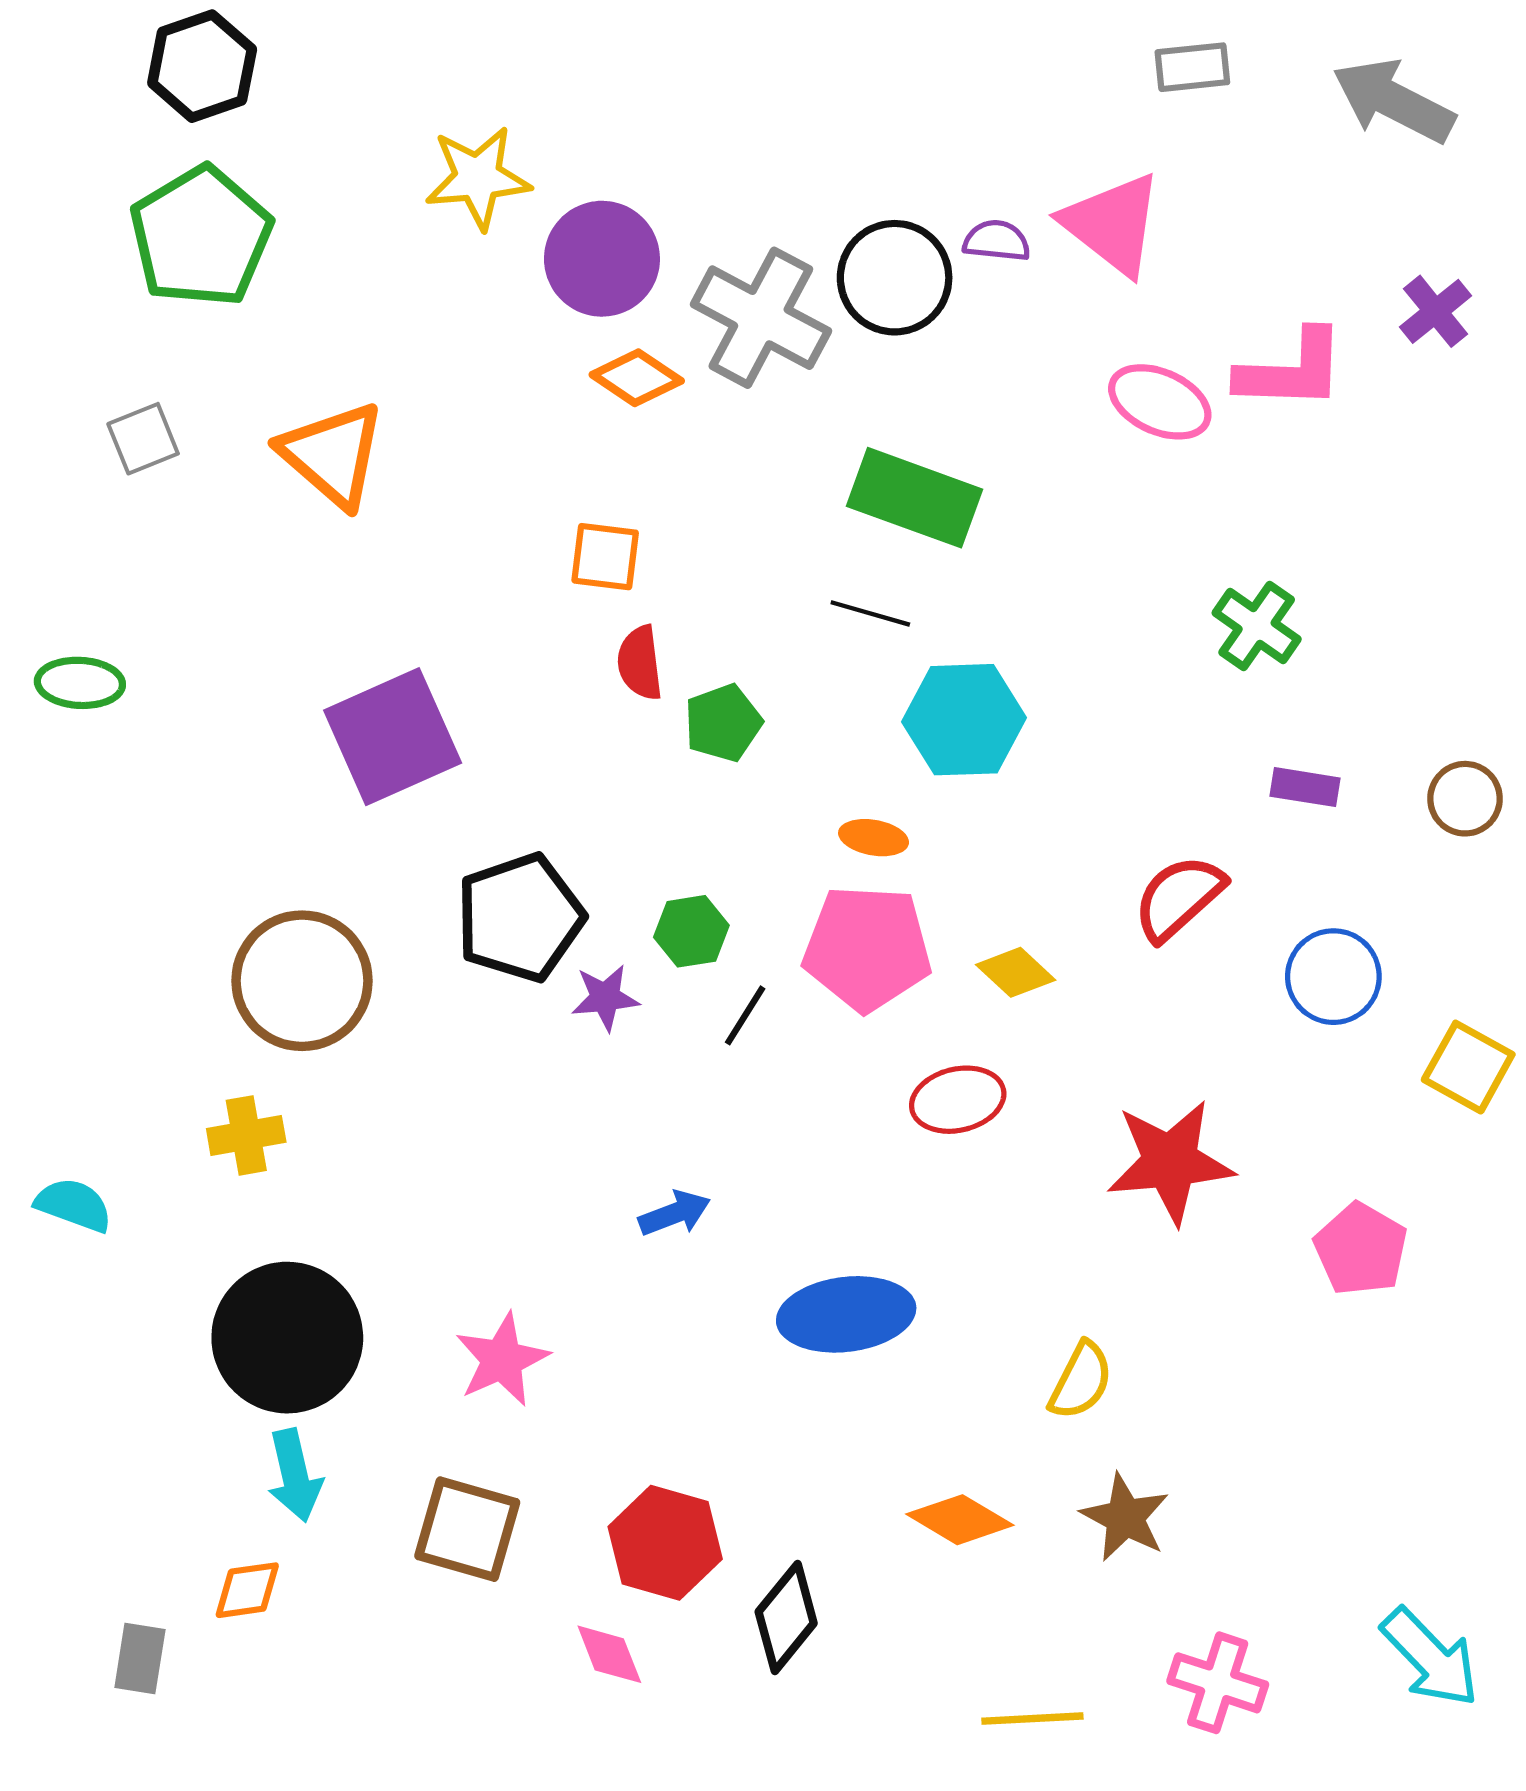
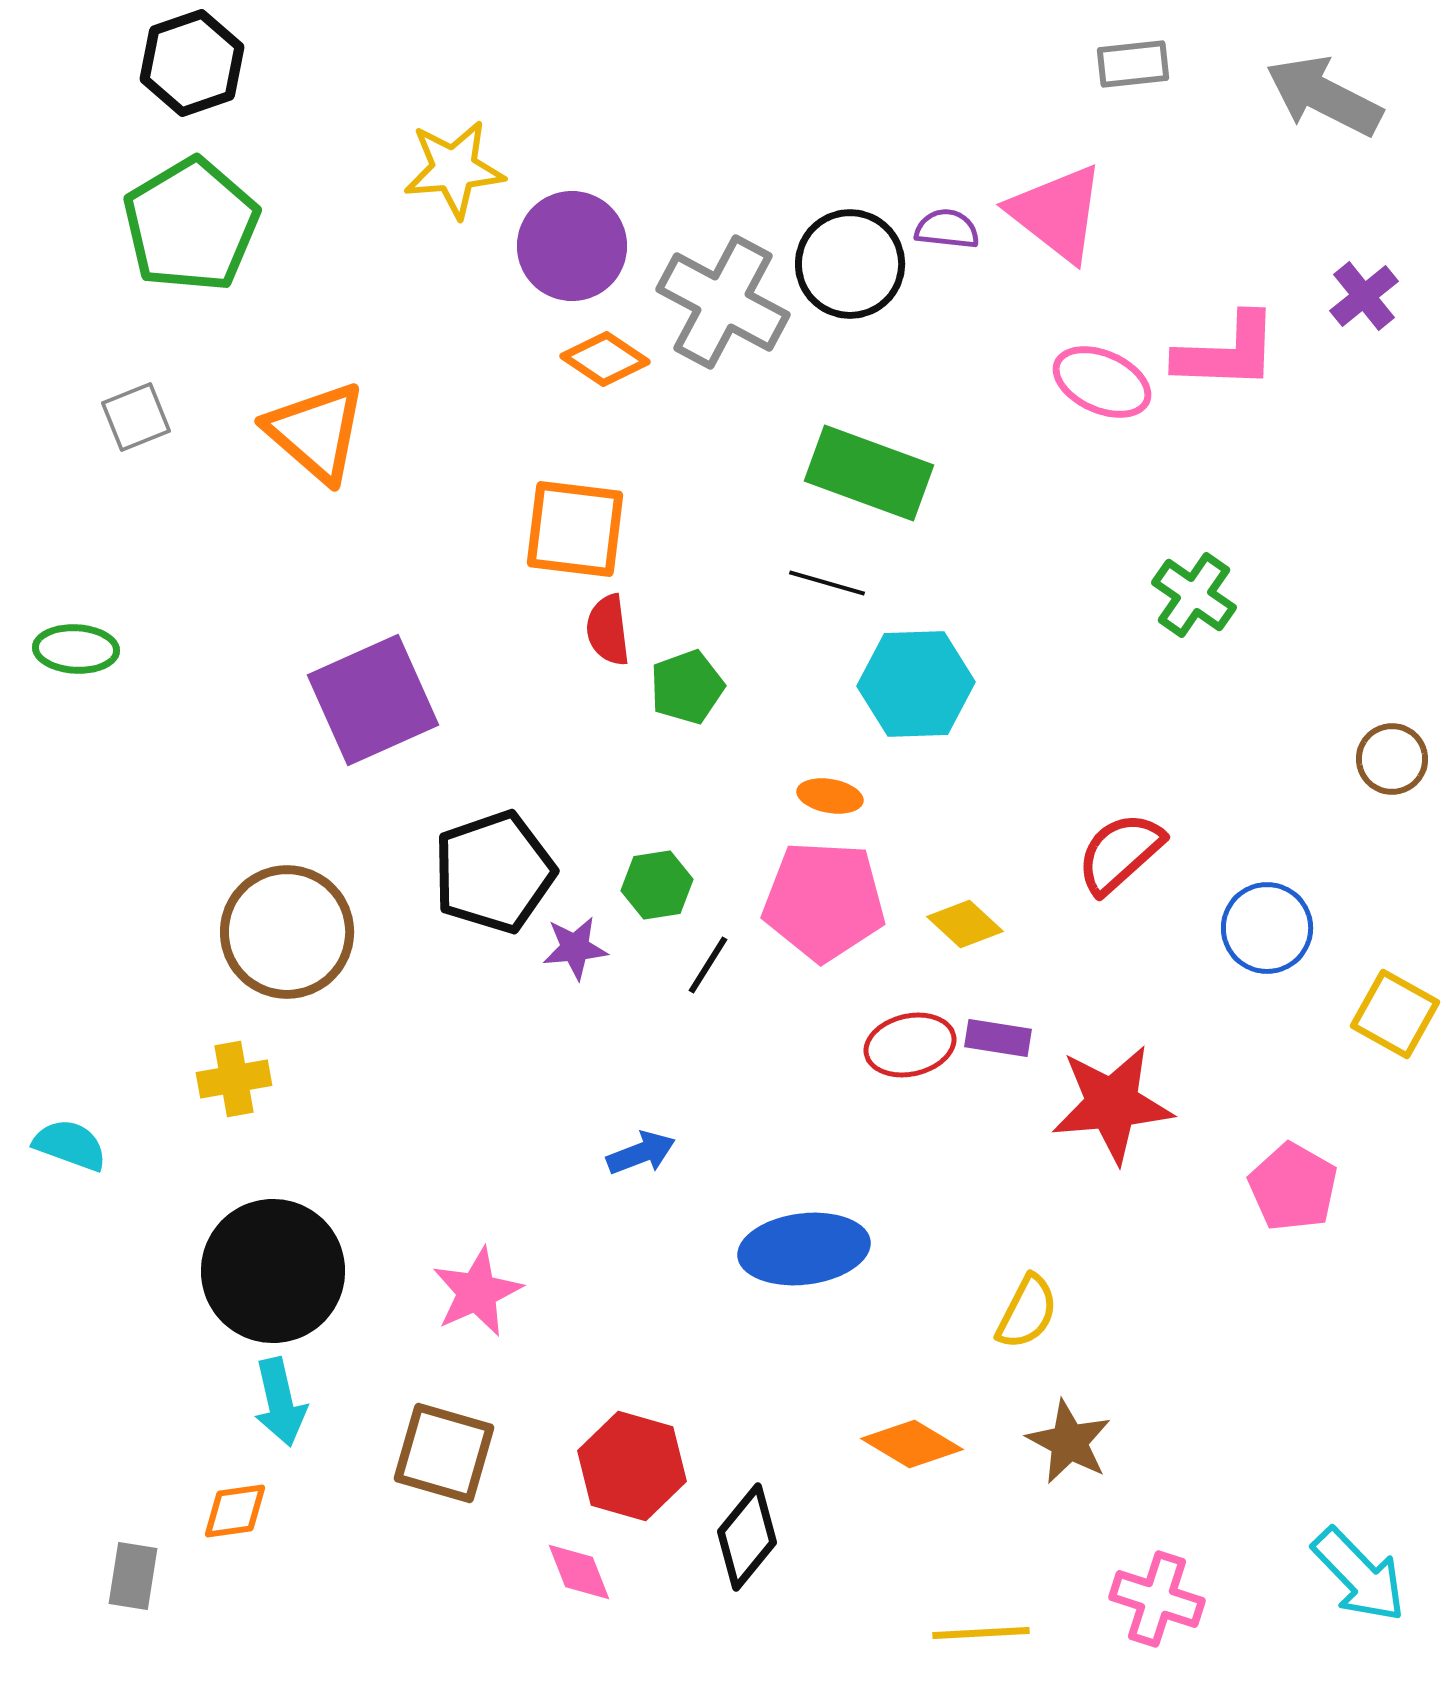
orange square: (605, 557) -> (575, 529), size x1.5
purple rectangle: (1305, 787) -> (998, 1038), moved

